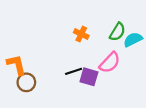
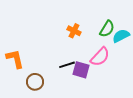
brown circle: (26, 82) -> (35, 82), moved

